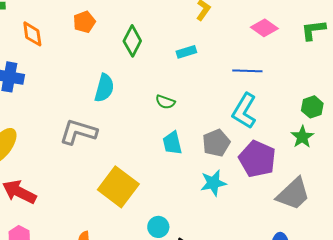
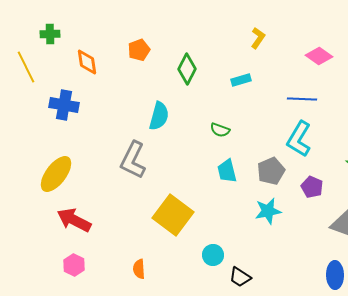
gray L-shape: (78, 132) -> (133, 160), turned -81
purple pentagon: (257, 159) -> (312, 187), size x0.6

